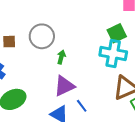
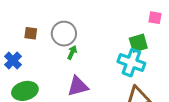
green arrow: (61, 57) -> (72, 52), moved

